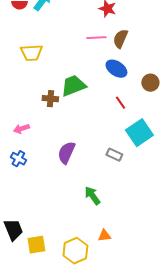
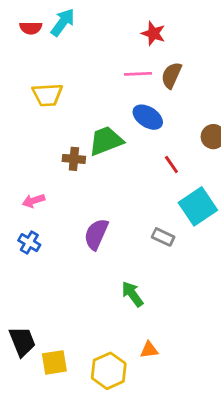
blue ellipse: (116, 69) -> (148, 117), moved

